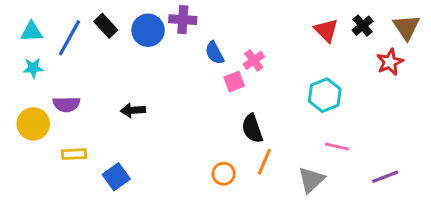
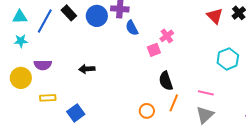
blue semicircle: (215, 53) -> (132, 28), moved
cyan hexagon: (325, 95) -> (228, 59), moved
pink line: (337, 147) -> (206, 93), moved

